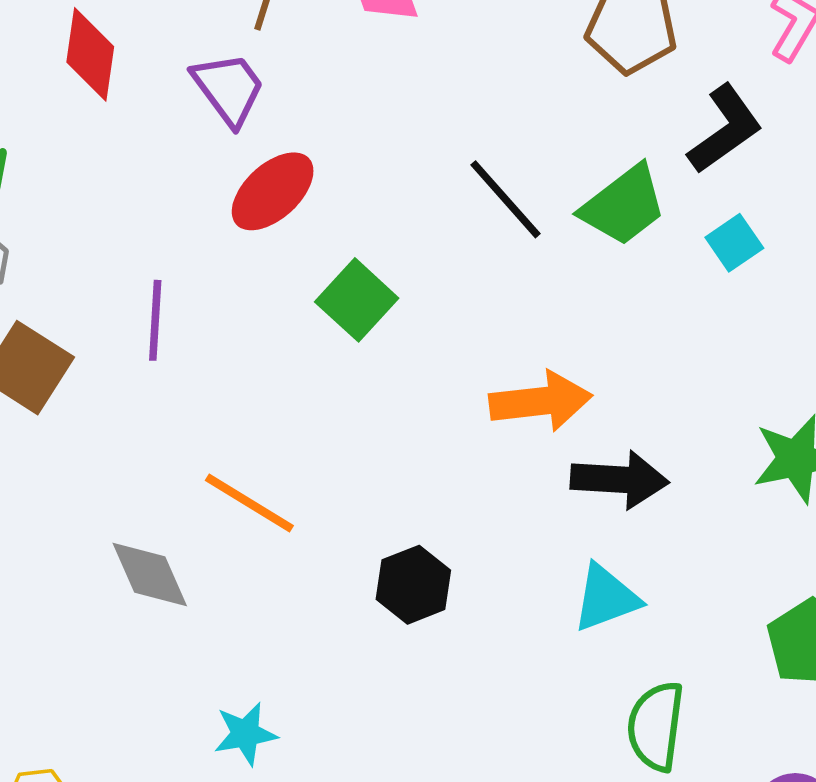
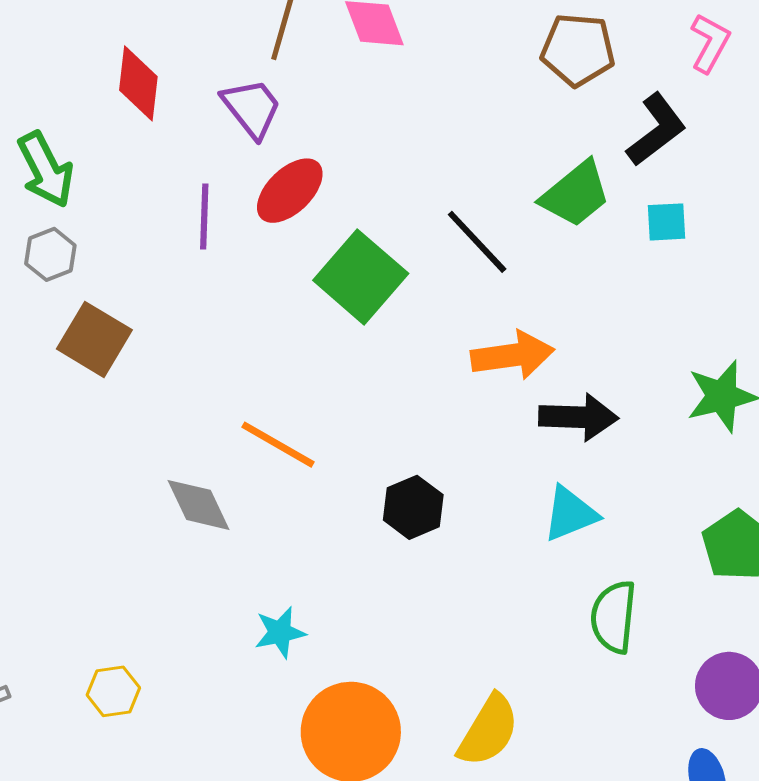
black line: (505, 199) -> (477, 242), moved
cyan square: (734, 243) -> (666, 222), turned 33
green square: (357, 300) -> (361, 277), size x1.4
purple line: (155, 320) -> (204, 216), moved

